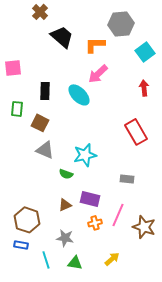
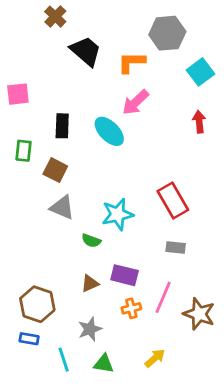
red rectangle: (136, 132) -> (173, 201), moved
gray star: (65, 238) -> (90, 329), turned -30

